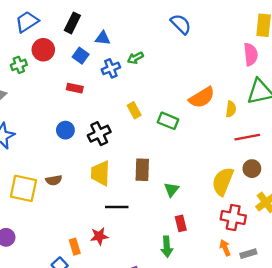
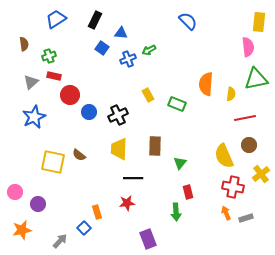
red circle: (43, 50) -> (70, 95), moved
red rectangle: (75, 88) -> (54, 76), moved
orange semicircle: (202, 97) -> (206, 84), turned 125
brown semicircle: (54, 180) -> (79, 155), turned 48
yellow semicircle: (223, 181) -> (224, 156), turned -45
red star: (99, 236) -> (127, 203), moved

